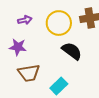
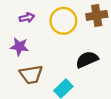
black semicircle: (72, 51) -> (87, 59), moved, turned -60

